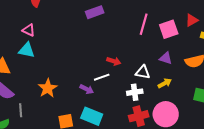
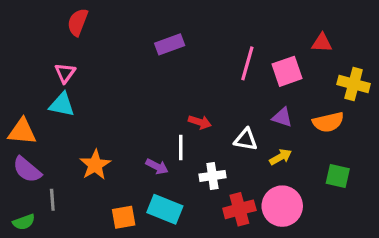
red triangle: (192, 20) -> (322, 43), moved, turned 32
pink triangle: (29, 30) -> (65, 73), turned 40
white line: (102, 77) -> (181, 147), turned -70
white cross: (135, 92) -> (212, 176), moved

